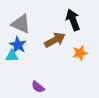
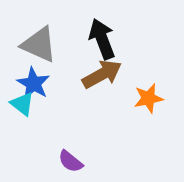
black arrow: (73, 20) -> (102, 39), moved
cyan triangle: (12, 56) -> (22, 104), turned 40

